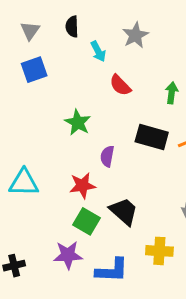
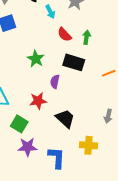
green arrow: (172, 93) -> (87, 37), moved
black rectangle: (152, 137) -> (74, 62), moved
green square: (86, 221) -> (19, 124), moved
blue L-shape: (112, 270) -> (57, 158), turned -90

